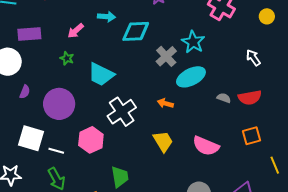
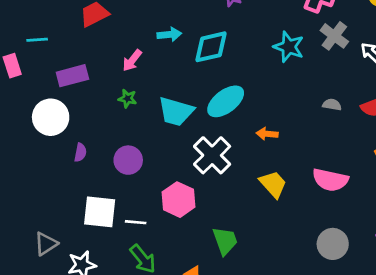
gray cross: (166, 56) -> (334, 36), moved
cyan ellipse: (191, 77) -> (226, 101), moved
gray semicircle: (224, 98) -> (332, 105), moved
purple circle: (59, 104) -> (128, 160), size x0.7

